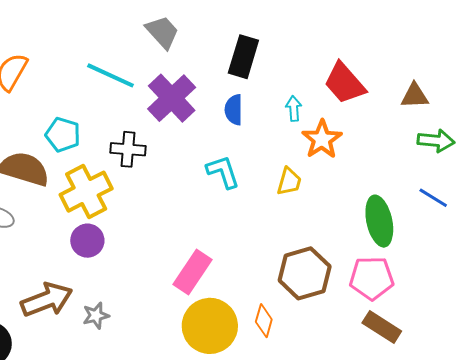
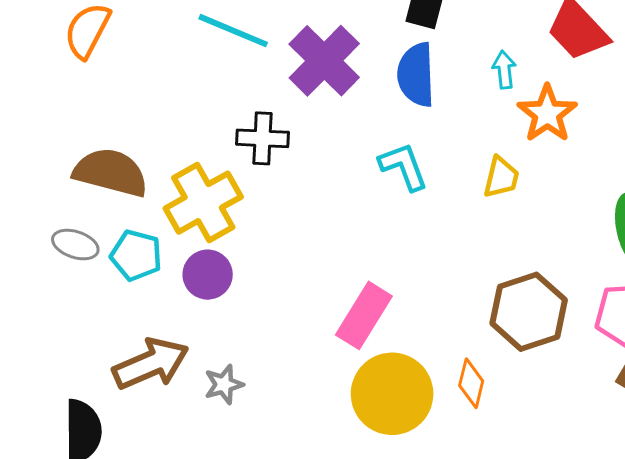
blue semicircle: (234, 110) -> (416, 75), size x1.4
cyan pentagon: (63, 135) -> (136, 255), moved

